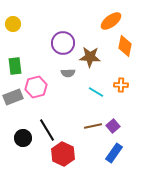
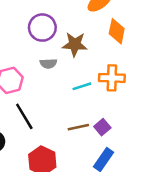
orange cross: (121, 85) -> (112, 78), size x1.5
cyan line: (96, 92) -> (82, 86), turned -49
black line: (47, 130) -> (24, 116), moved

